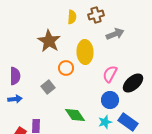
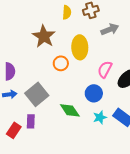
gray square: (48, 87) -> (37, 94), moved, size x1.6
blue circle: (110, 100) -> (94, 93), moved

